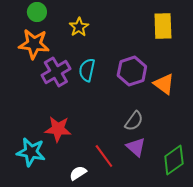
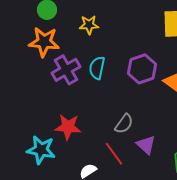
yellow star: (79, 27) -> (89, 25), turned 30
gray semicircle: (134, 121) -> (124, 124), moved

